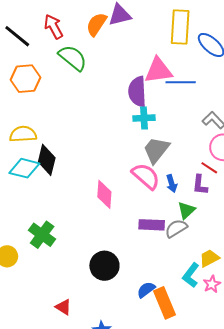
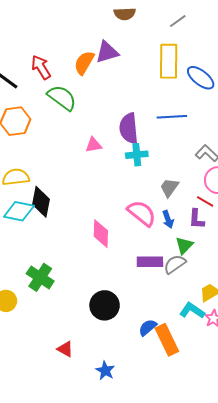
pink triangle: (158, 70) -> (94, 145), moved, size x0.6
gray trapezoid: (156, 150) -> (169, 188), moved, size x0.7
cyan L-shape: (191, 275) -> (192, 311), turned 90

